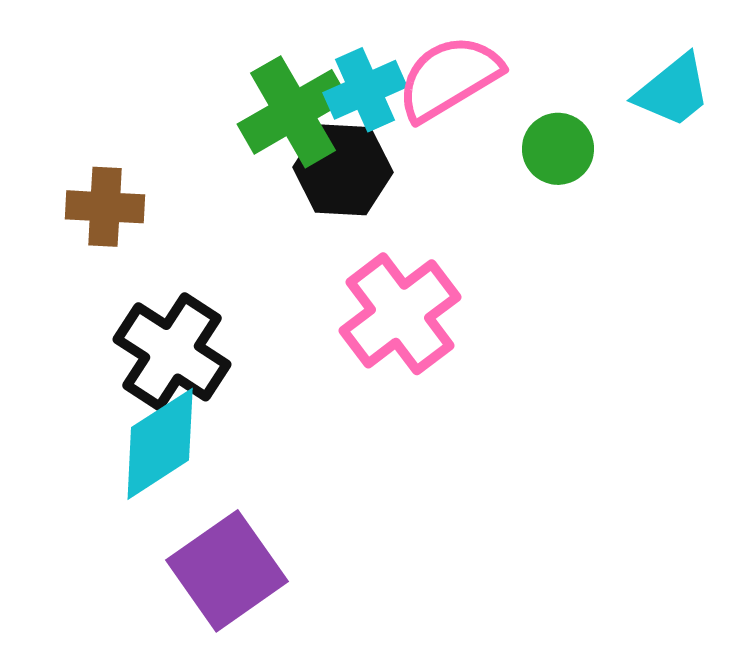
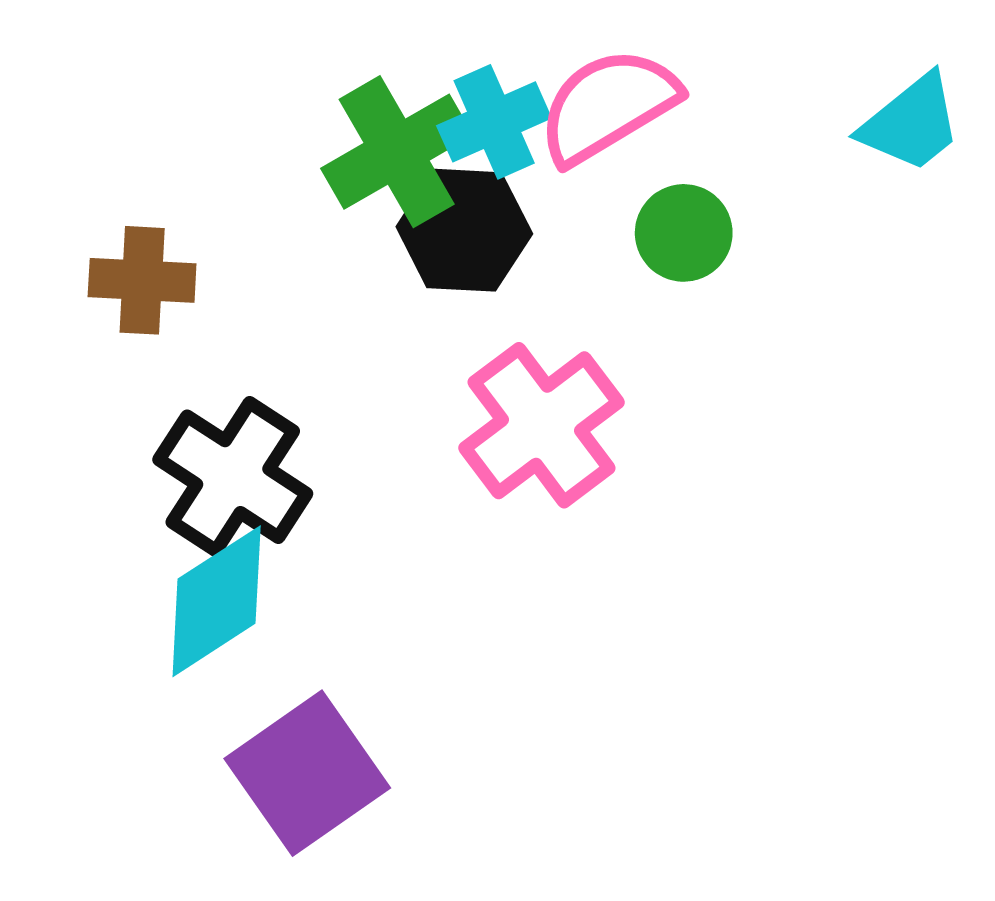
green circle: (558, 149) -> (684, 233), moved

